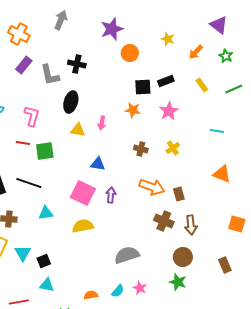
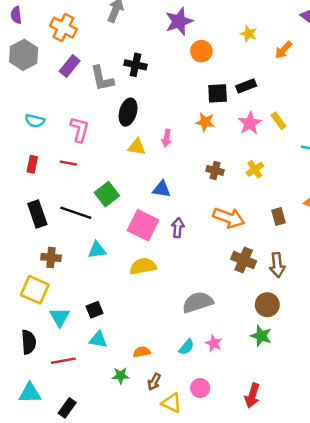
yellow rectangle: (202, 85) -> (278, 121), moved
green square: (45, 151) -> (107, 194), moved, turned -30
brown rectangle: (179, 194) -> (278, 216), moved
cyan triangle: (23, 253) -> (60, 317), moved
orange semicircle: (91, 295) -> (142, 352), moved

